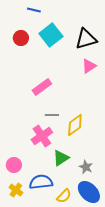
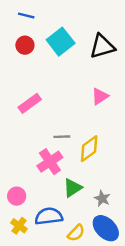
blue line: (34, 10) -> (26, 15), moved
pink triangle: (89, 66) -> (100, 96), moved
pink rectangle: (42, 87) -> (30, 103), moved

